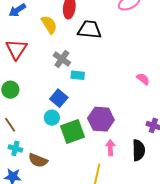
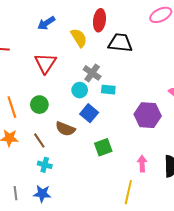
cyan circle: (52, 118) -> (80, 90), moved
purple hexagon: (101, 119) -> (148, 115), moved
green square: (73, 132) -> (103, 147), size x0.7
brown semicircle: (38, 160) -> (65, 129), moved

